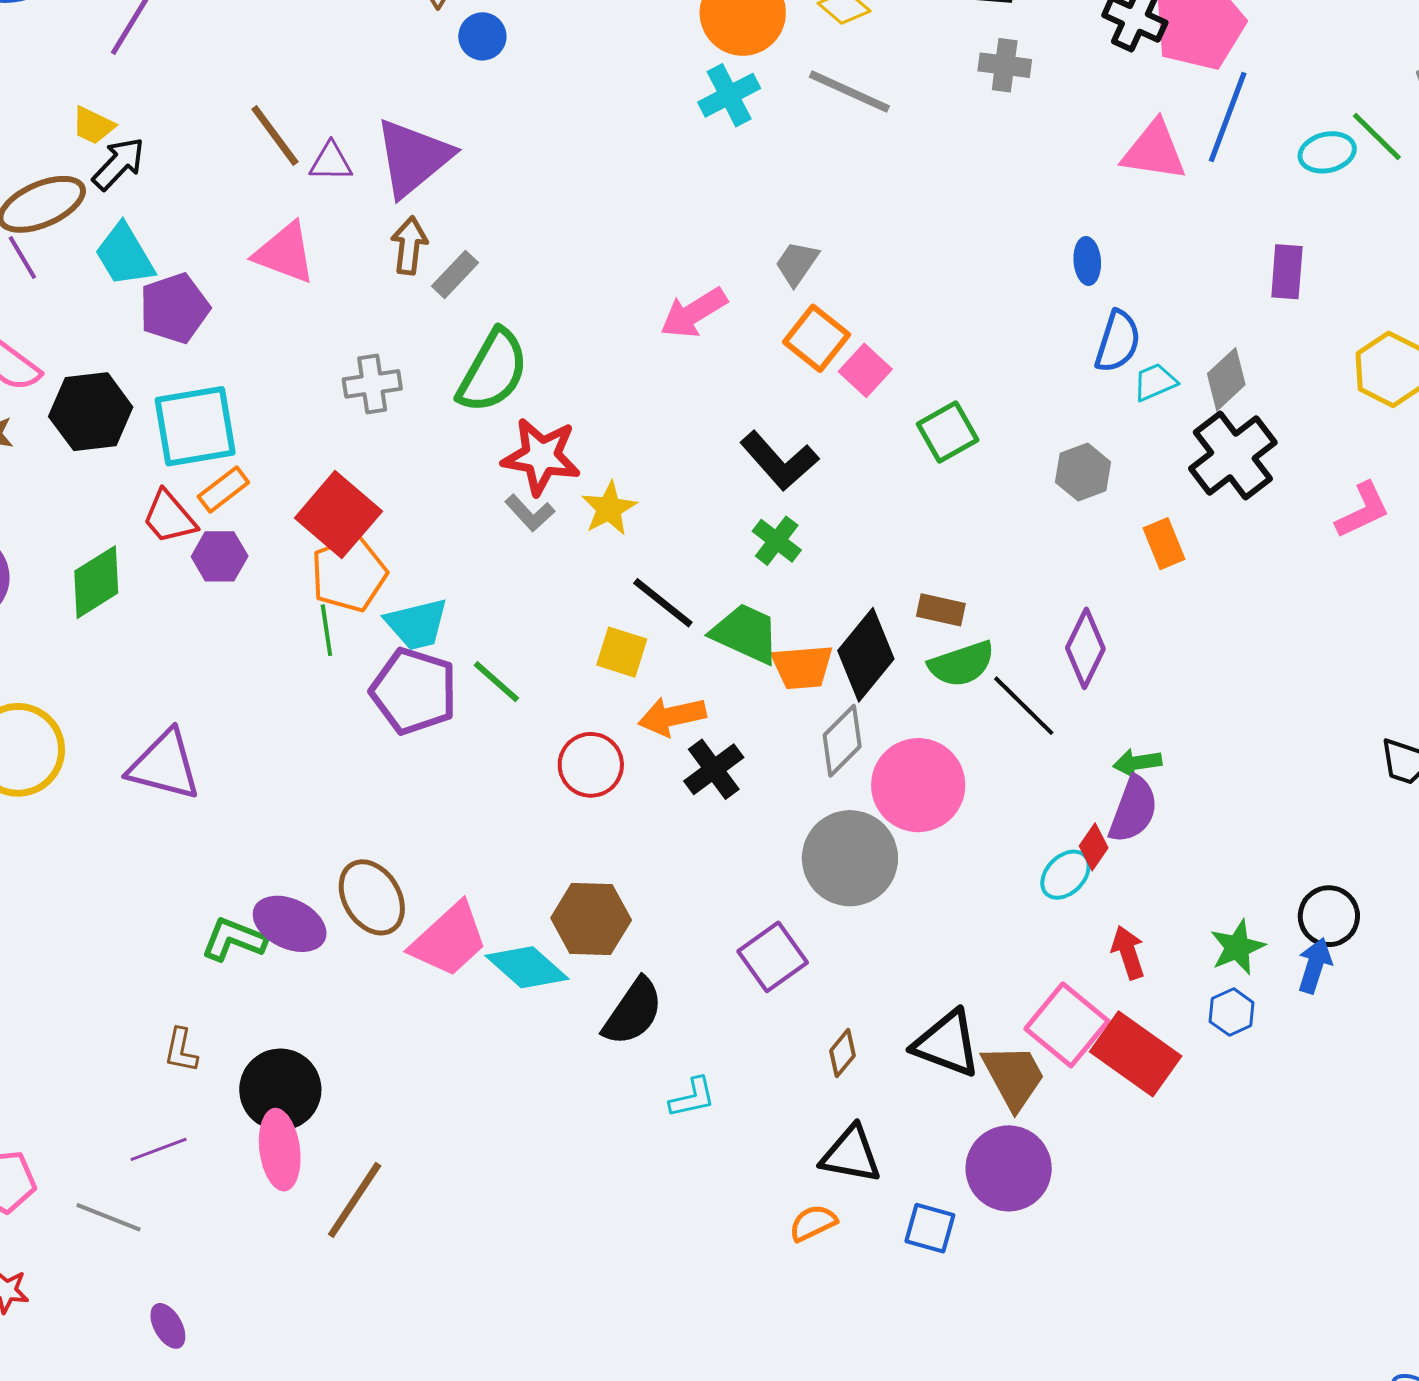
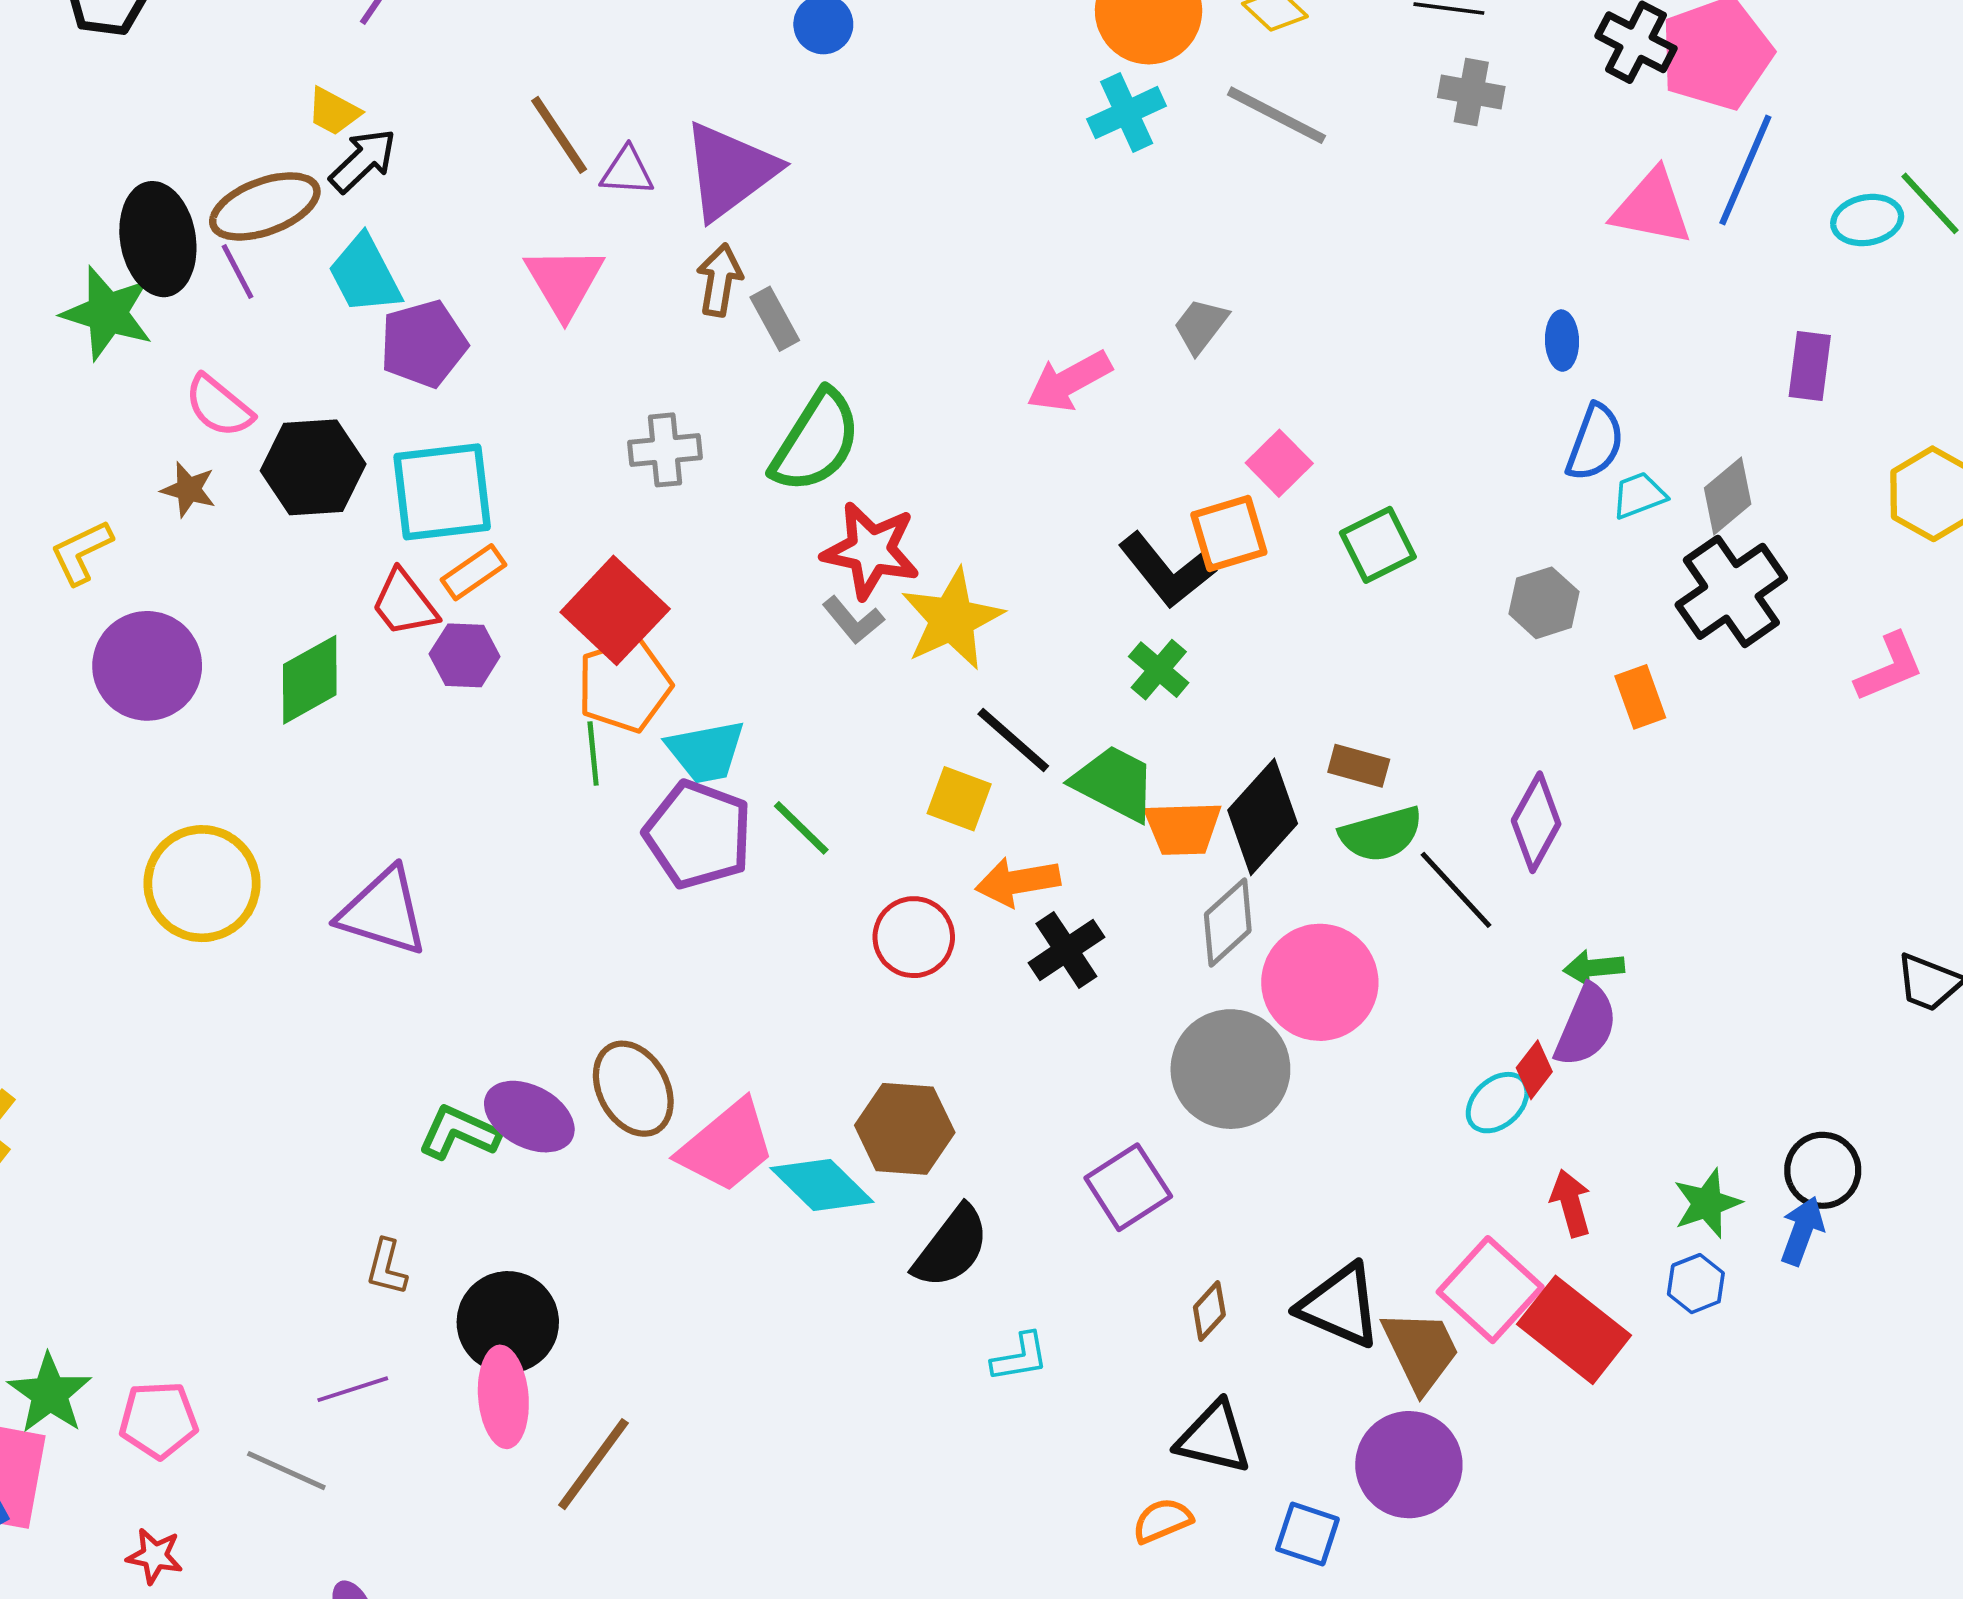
pink triangle: (285, 253) -> (564, 282), turned 36
gray rectangle: (455, 274) -> (775, 319), turned -75
orange square: (817, 338) -> (1229, 534), moved, turned 32
yellow star: (609, 508) -> (952, 619), size x1.5

